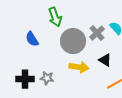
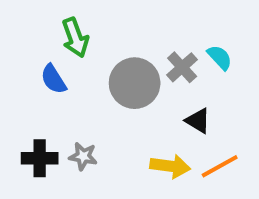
green arrow: (55, 17) -> (75, 38), moved
yellow arrow: (79, 67) -> (170, 166), moved

